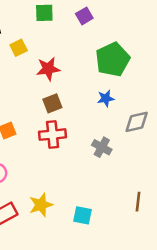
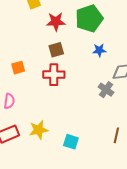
green pentagon: (113, 59) -> (89, 19), moved
gray cross: (102, 147) -> (106, 90), moved

